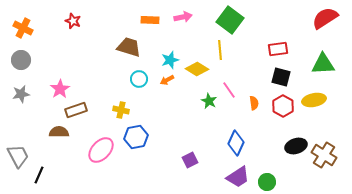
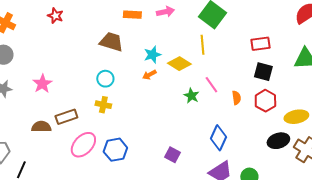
cyan circle: (139, 79) -> (105, 79), moved
yellow ellipse: (314, 100) -> (296, 117), moved
brown rectangle: (76, 110) -> (66, 117), moved
blue hexagon: (136, 137) -> (115, 150), moved
purple square: (190, 160) -> (172, 155), turned -35

